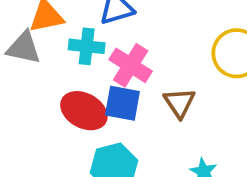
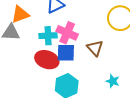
cyan cross: (87, 46) -> (48, 36), moved

